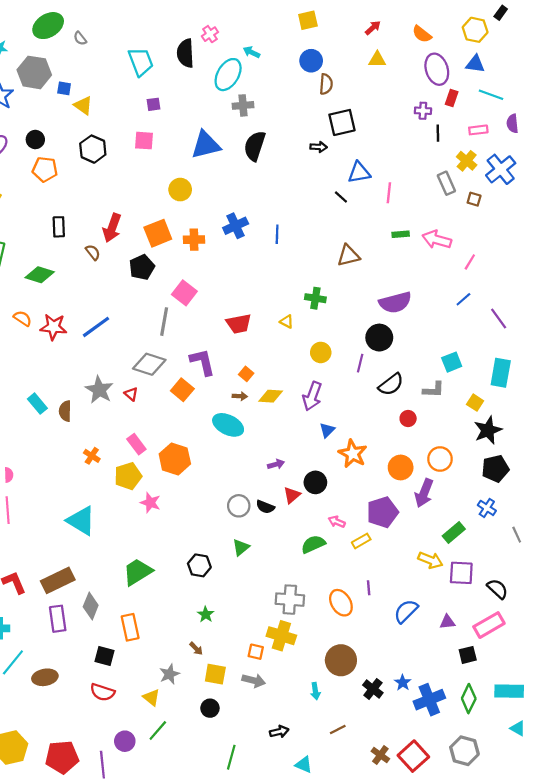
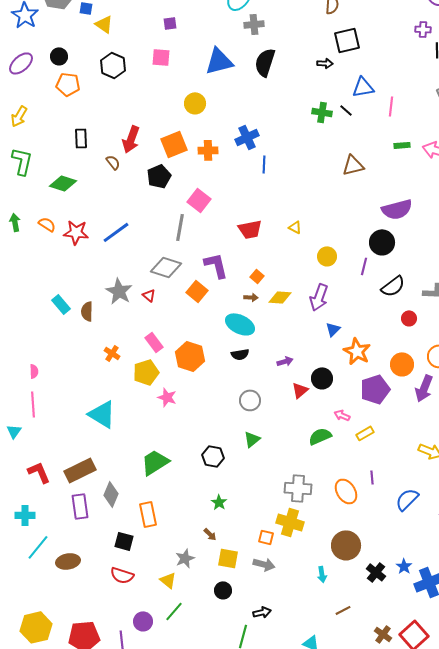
blue line: (277, 234) -> (264, 164), moved
green cross: (315, 298) -> (322, 112), moved
black semicircle: (265, 507) -> (240, 354), moved, turned -30
purple pentagon: (382, 512) -> (375, 389), moved
black arrow: (279, 732) -> (262, 612), moved

